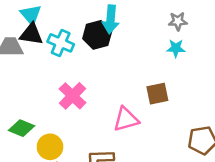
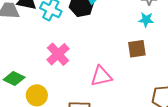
brown square: (157, 94) -> (137, 49), moved

